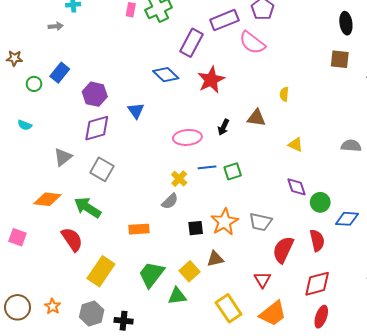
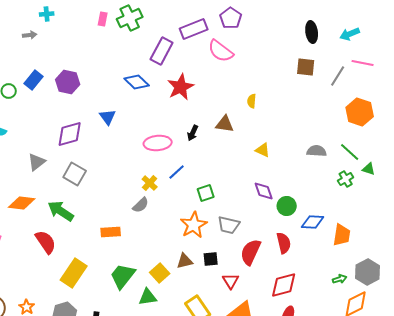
purple hexagon: (95, 94) -> (68, 82), moved
blue line: (207, 167) -> (177, 172), turned -36
green square: (233, 171) -> (206, 193), moved
black square: (196, 228) -> (211, 259), moved

